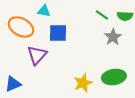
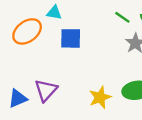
orange ellipse: (21, 27) -> (27, 31), turned -65
purple triangle: (37, 55) -> (46, 90), moved

